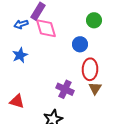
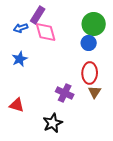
green circle: (94, 20) -> (94, 24), size x1.5
blue circle: (80, 44) -> (89, 43), moved

